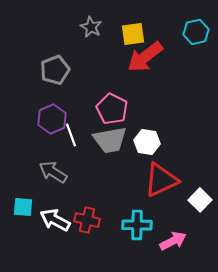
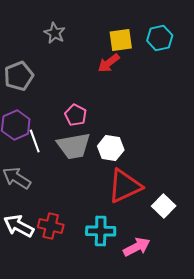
yellow square: (133, 34) -> (121, 40), moved
red arrow: (145, 57) -> (109, 63), size x0.6
pink pentagon: (112, 109) -> (76, 115), size x0.7

